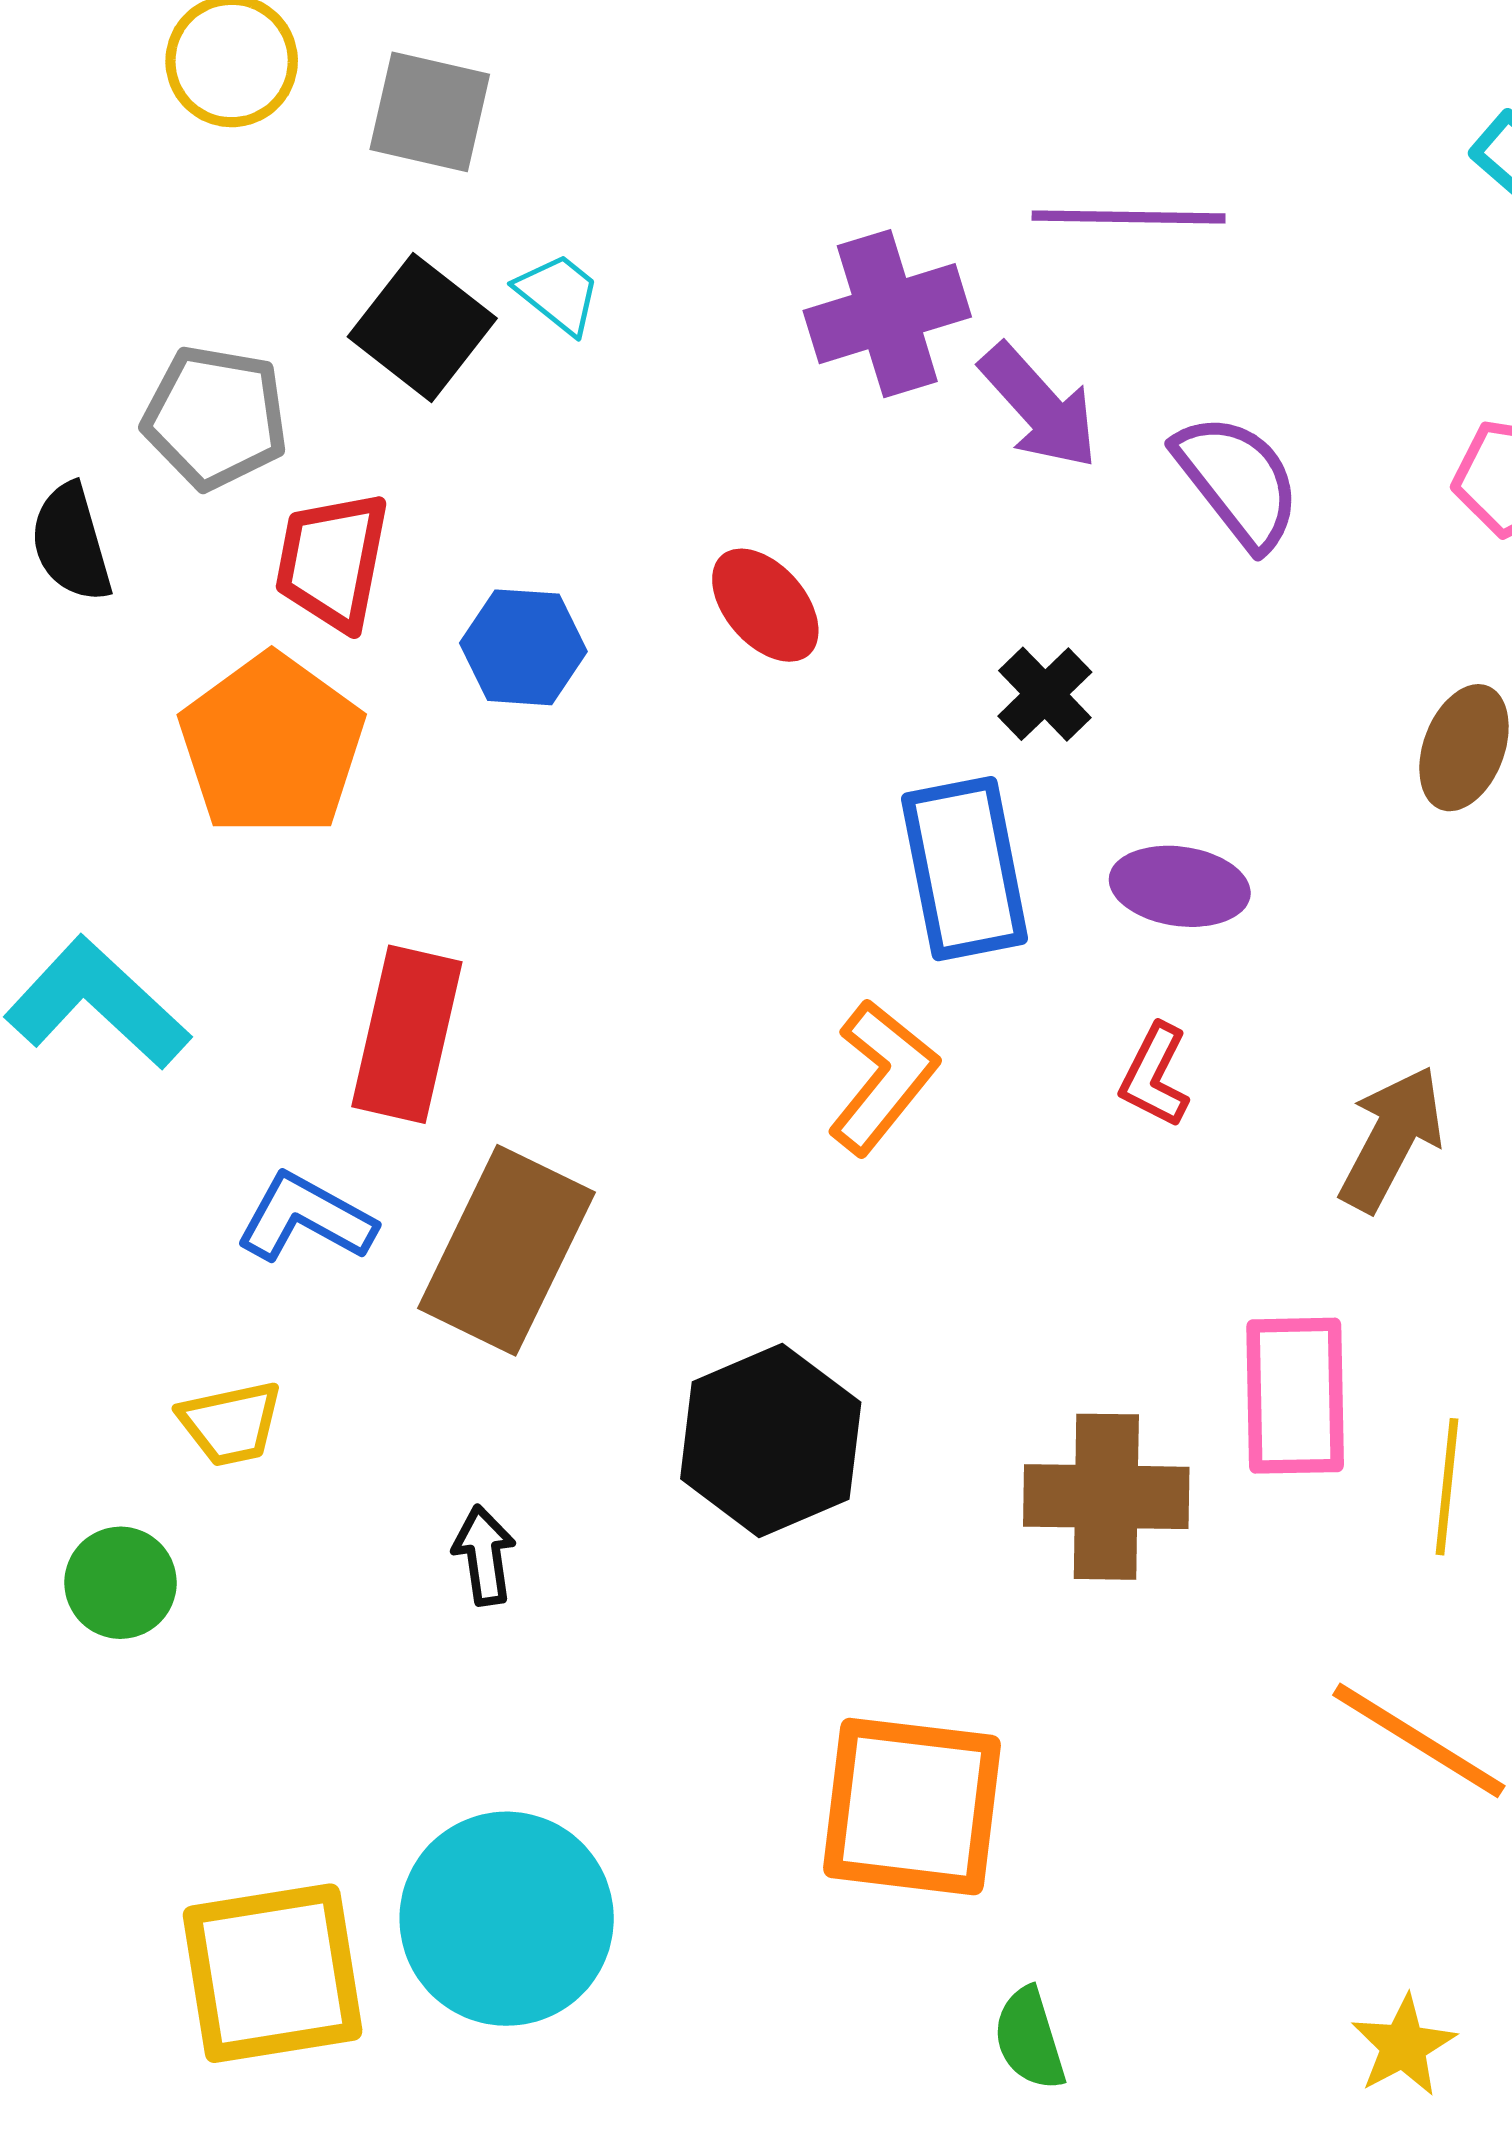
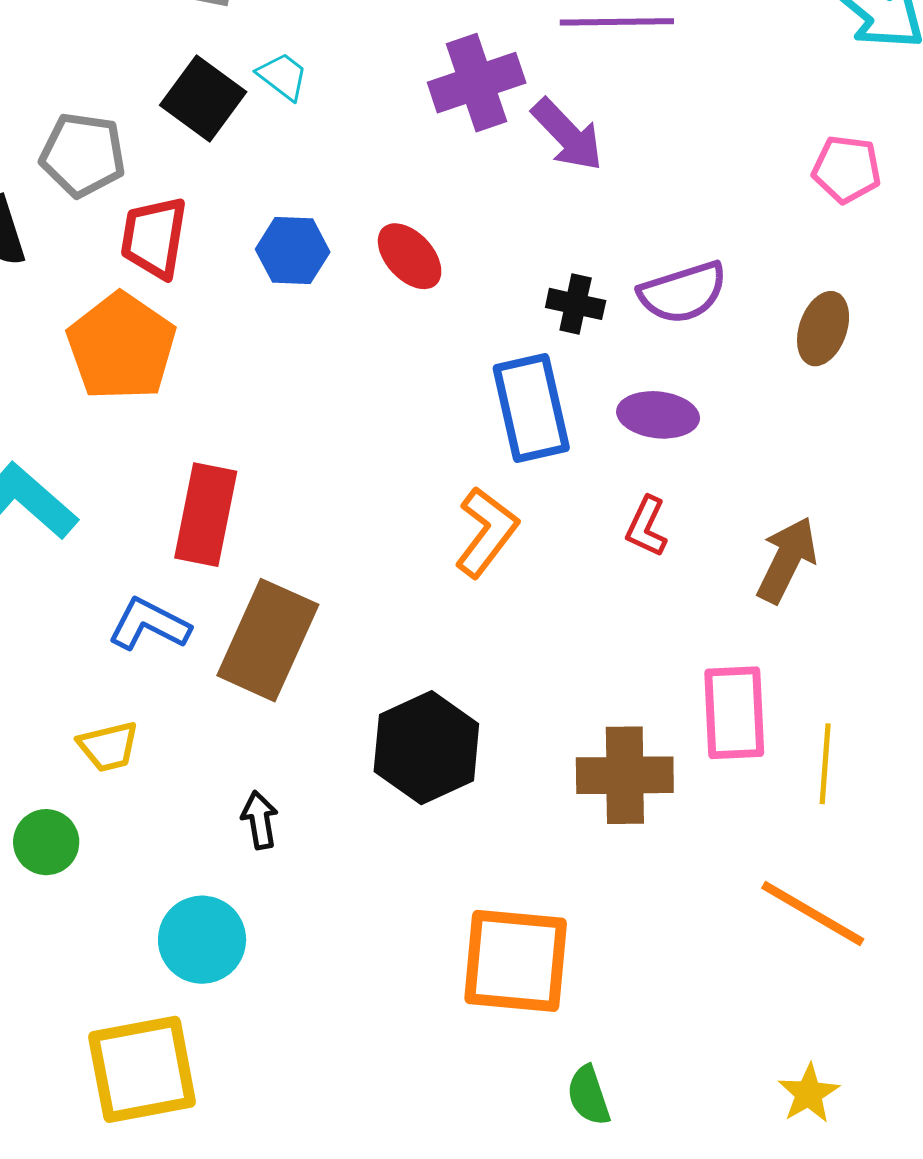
purple semicircle: (1238, 481) -> (683, 292), moved, turned 112
blue hexagon: (523, 647) -> (293, 251), moved
black cross: (1045, 694) -> (576, 304), turned -32
cyan circle: (507, 1919) -> (202, 940), moved, size x0.7

